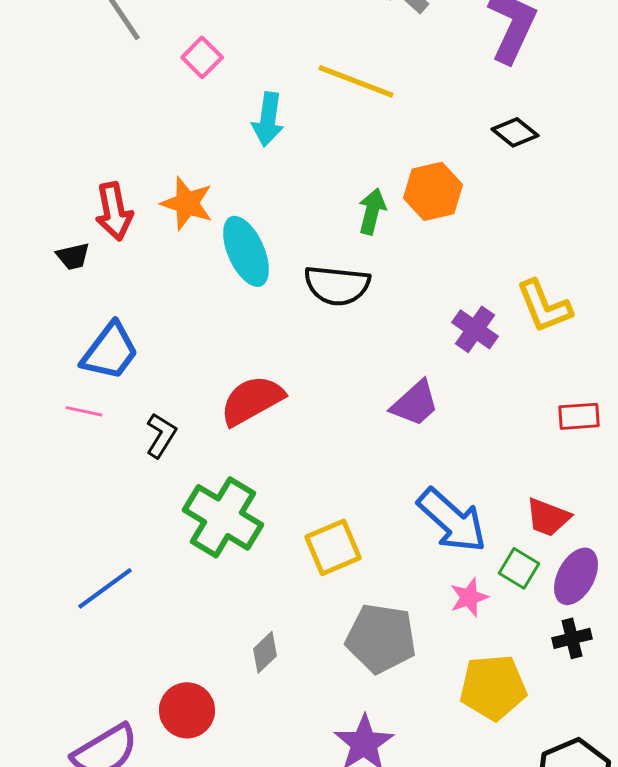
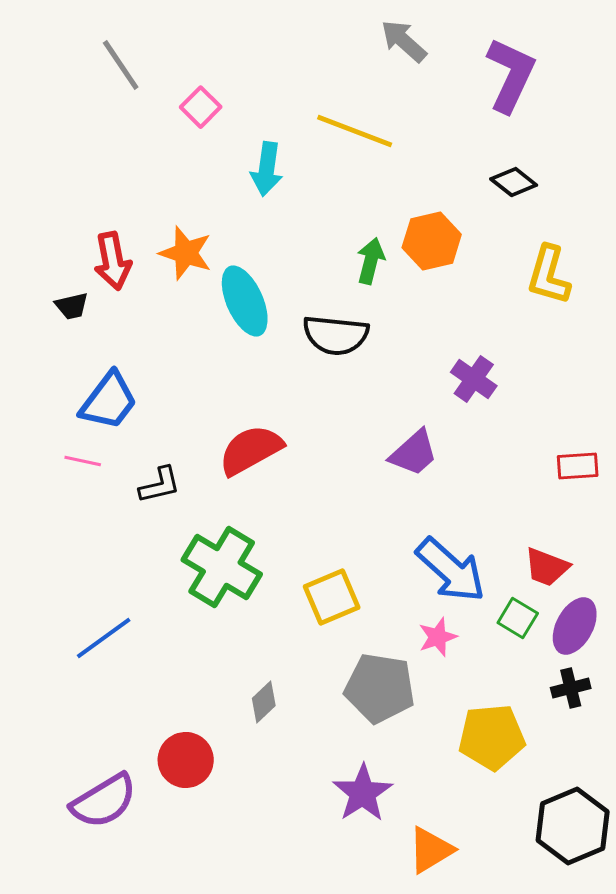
yellow L-shape: (544, 306) -> (549, 275), moved, turned 38
black L-shape: (161, 435) -> (160, 485), turned 45
pink star: (469, 597) -> (438, 637), moved

